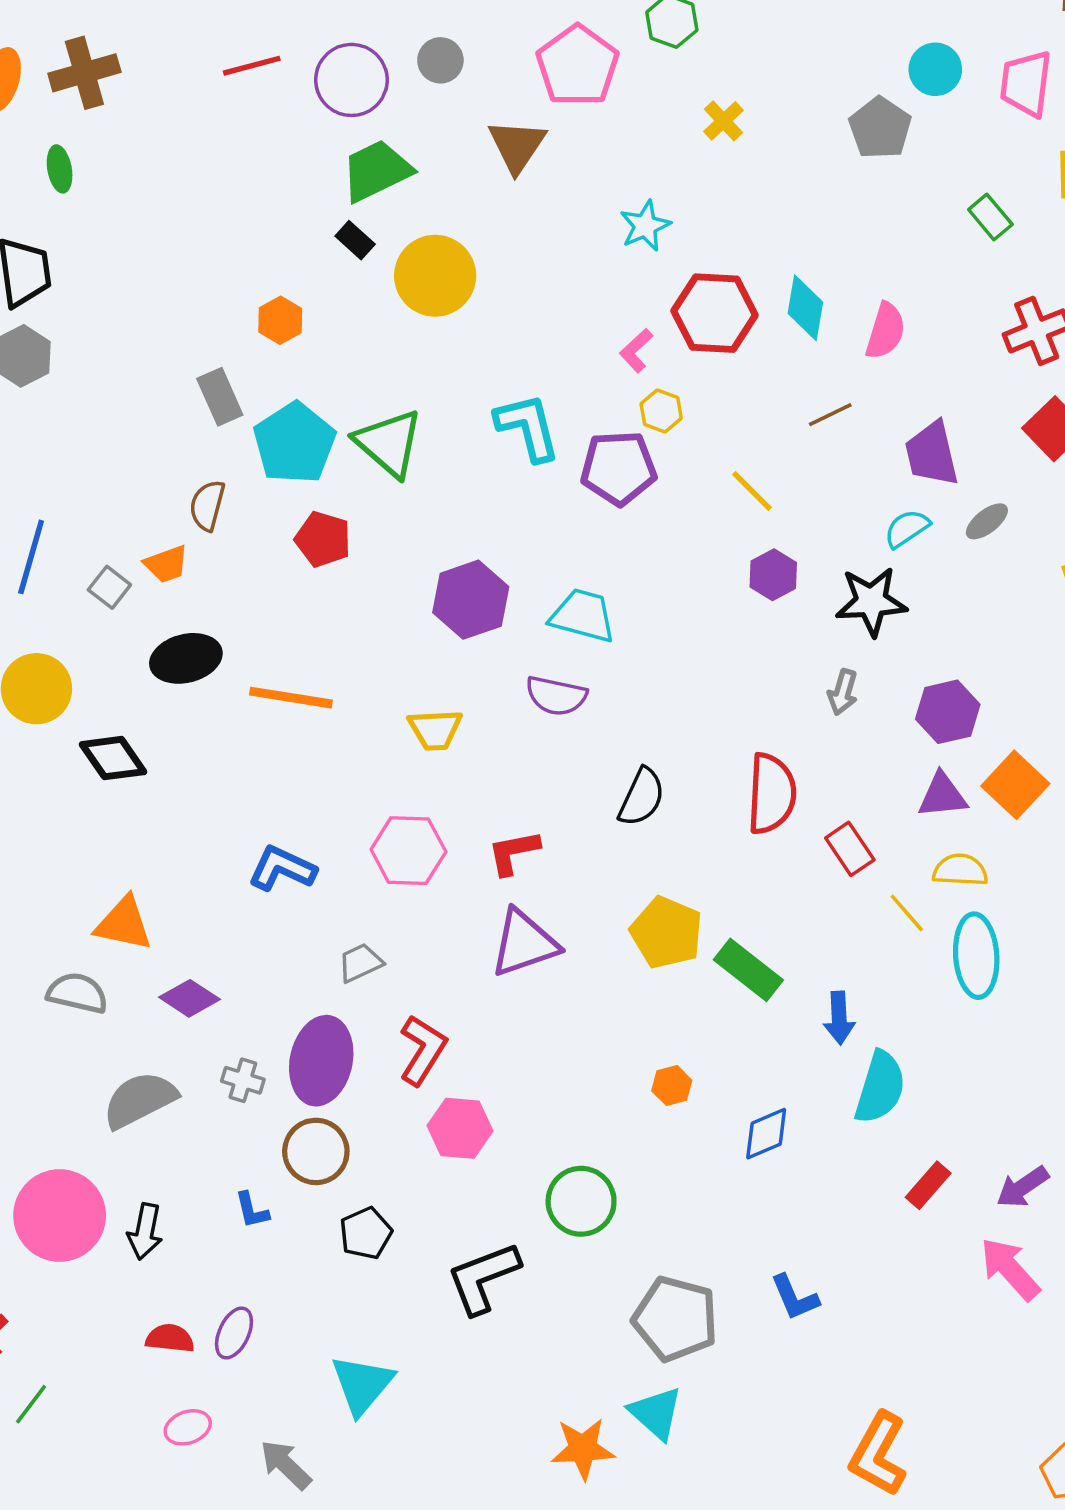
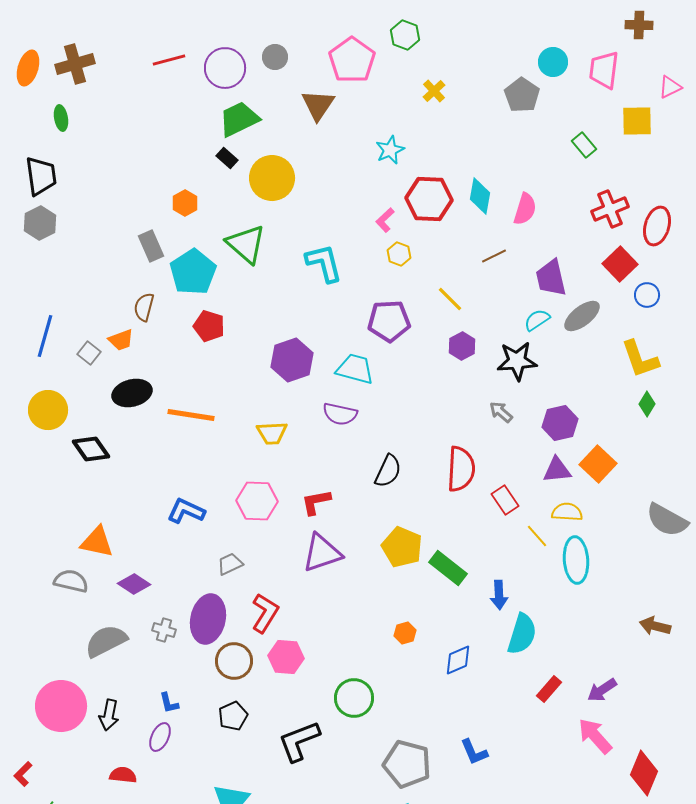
green triangle: (389, 443) -> (246, 244), moved
purple pentagon: (618, 468) -> (389, 321), moved
gray ellipse: (987, 521) -> (582, 316), size x1.5
gray arrow: (843, 692) -> (501, 412), turned 115
brown circle: (316, 1151) -> (234, 661), moved
purple ellipse: (234, 1333) -> (160, 737), moved

